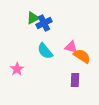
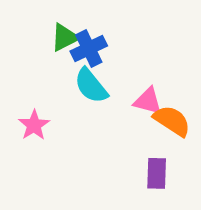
cyan semicircle: (45, 51) -> (91, 86), moved
pink star: (17, 69) -> (34, 125), moved

